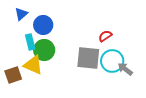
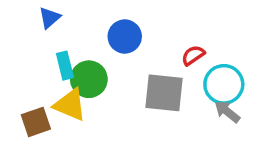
blue circle: (43, 25) -> (125, 36), moved
cyan circle: (112, 61) -> (224, 84), moved

